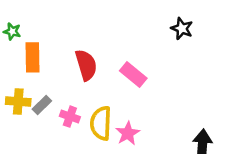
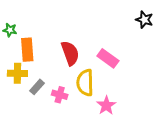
yellow cross: (18, 102) -> (17, 73), moved
yellow semicircle: (101, 123) -> (85, 83), moved

